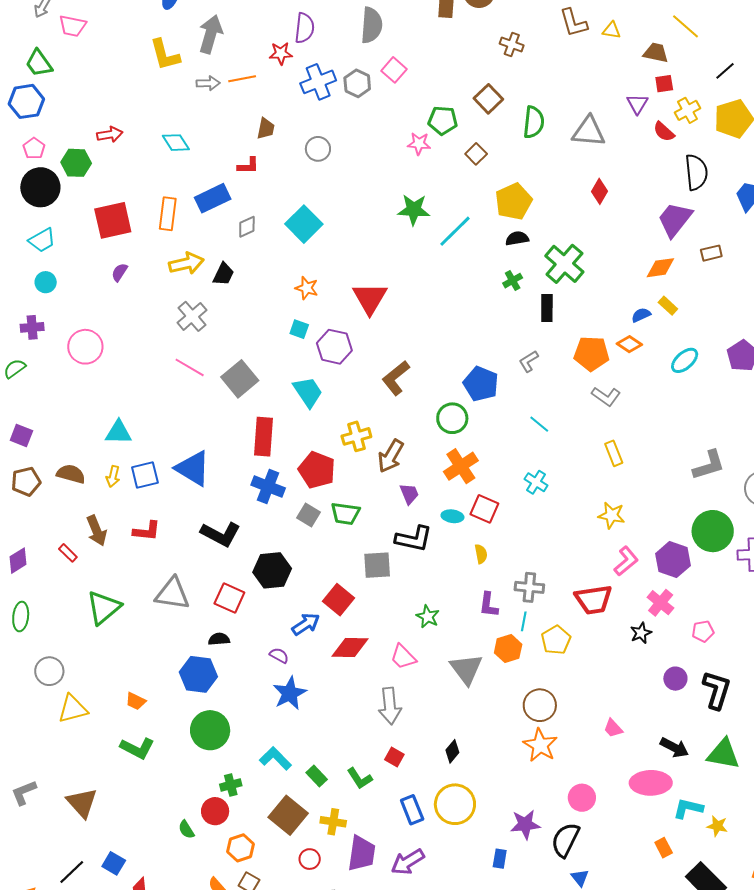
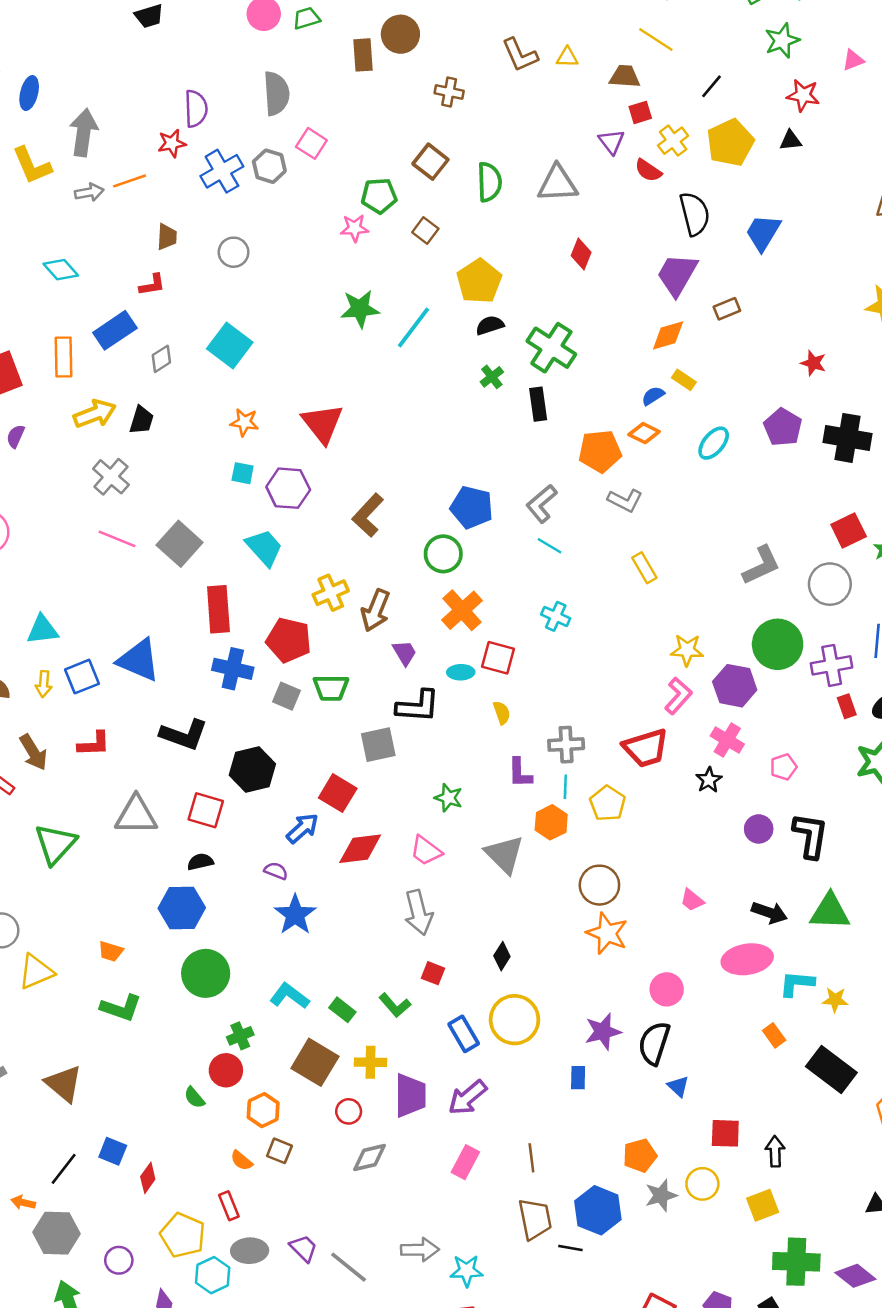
gray L-shape: (529, 361) -> (542, 504), moved, size x1.4
yellow star: (611, 515) -> (687, 650), moved

